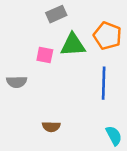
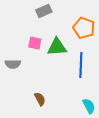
green triangle: (73, 45) -> (57, 47), moved
brown semicircle: (51, 127) -> (40, 99), turned -120

